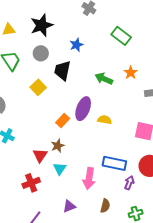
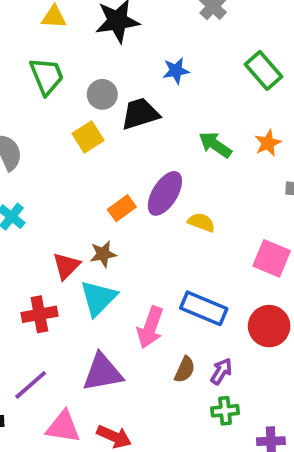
gray circle: (41, 53) -> (102, 94), moved
black trapezoid: (62, 70) -> (140, 114), turned 50
cyan triangle: (60, 169) -> (98, 298), size x1.5
purple arrow: (129, 183) -> (221, 371), moved
purple triangle: (69, 206) -> (102, 373), size x1.6
brown semicircle: (105, 206) -> (185, 370), moved

